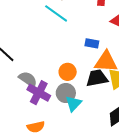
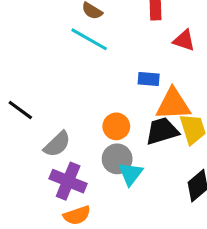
gray semicircle: (28, 79) -> (57, 144), turned 108
purple cross: (39, 93) -> (68, 181), moved

